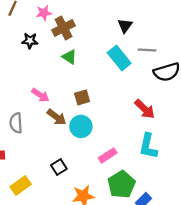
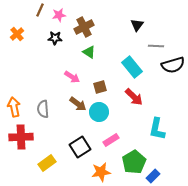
pink star: (44, 13) -> (59, 15), moved
cyan rectangle: (119, 58) -> (132, 67), moved
pink arrow: (40, 95) -> (72, 77), moved
red arrow: (145, 109) -> (134, 97), moved
pink rectangle: (108, 155) -> (111, 140), moved
black square: (59, 167) -> (80, 147), size x1.5

